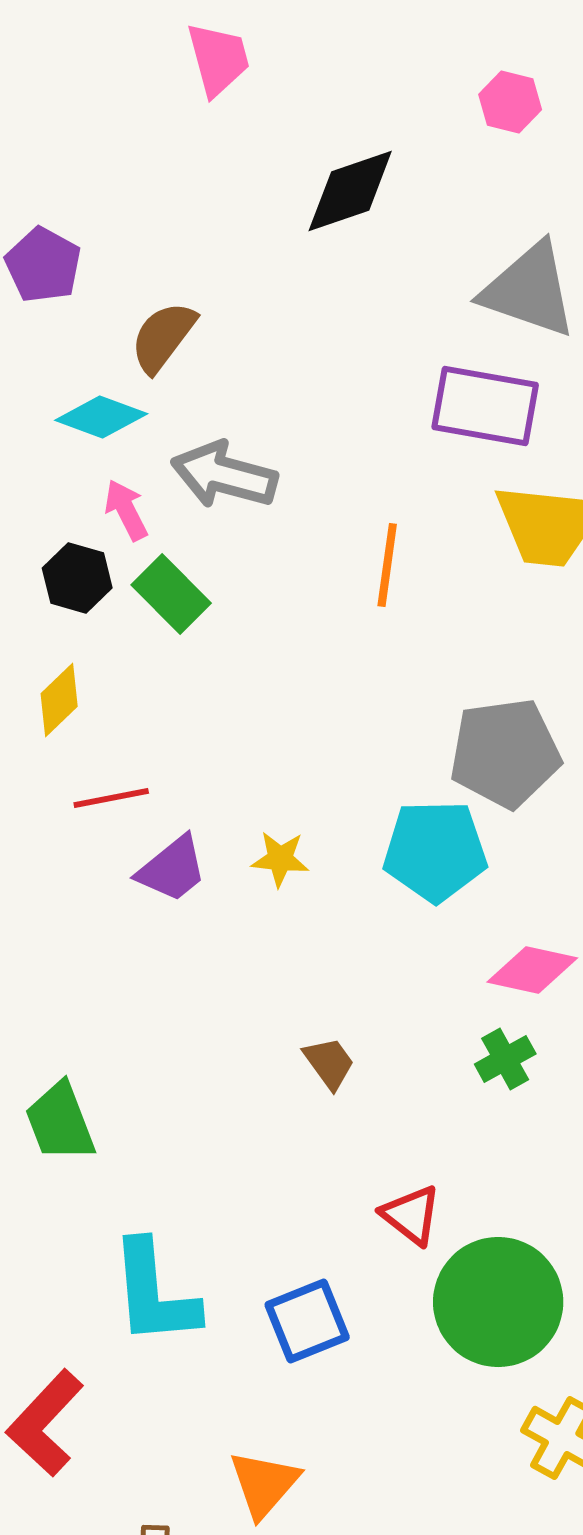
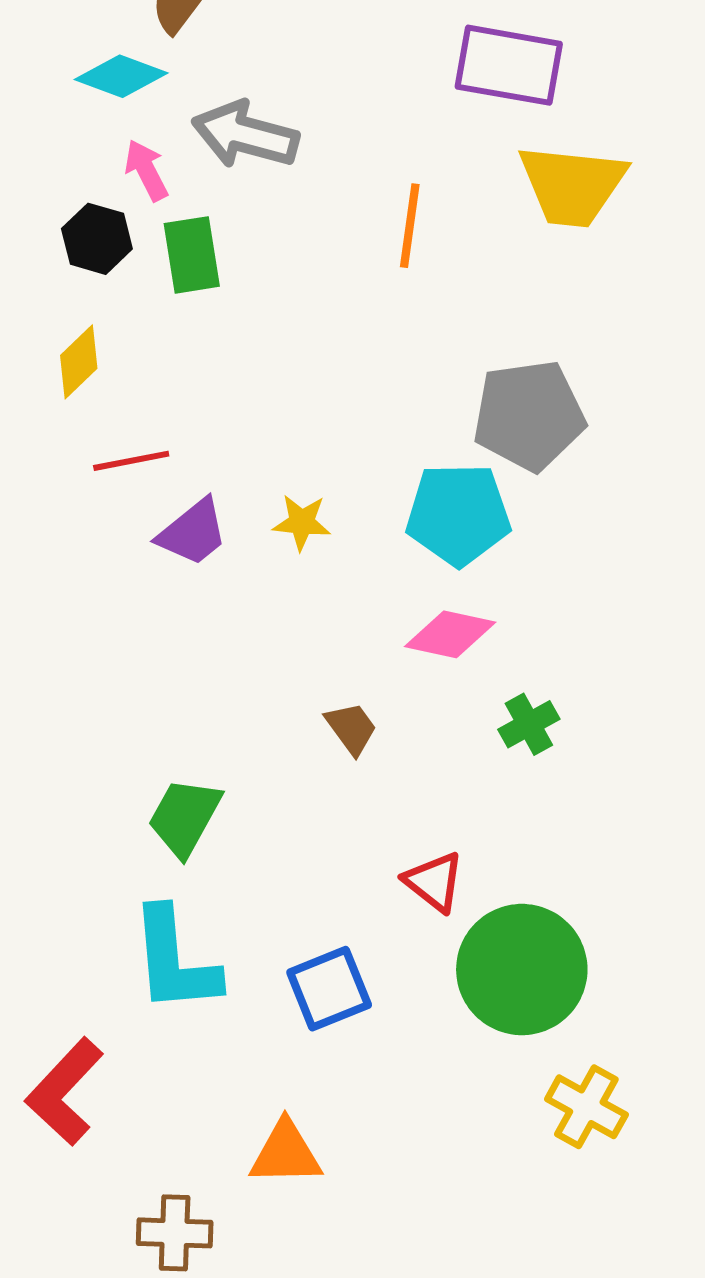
green rectangle: (171, 594) -> (192, 255), turned 36
pink diamond: (532, 970) -> (450, 634), moved
green trapezoid: (60, 1122) -> (185, 817), moved, turned 50
orange triangle: (264, 1484) -> (286, 1153), turned 48

